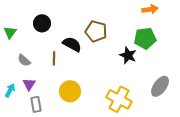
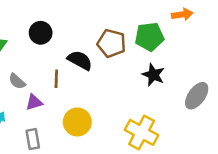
green pentagon: (145, 38) -> (149, 37), moved
purple triangle: (29, 84) -> (34, 102), moved, turned 40
gray ellipse: (160, 86) -> (197, 96), moved

